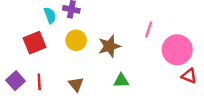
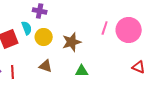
cyan semicircle: (50, 15) -> (27, 28), moved
pink circle: (177, 50) -> (129, 30), moved
brown triangle: (76, 84) -> (46, 66), moved, turned -32

